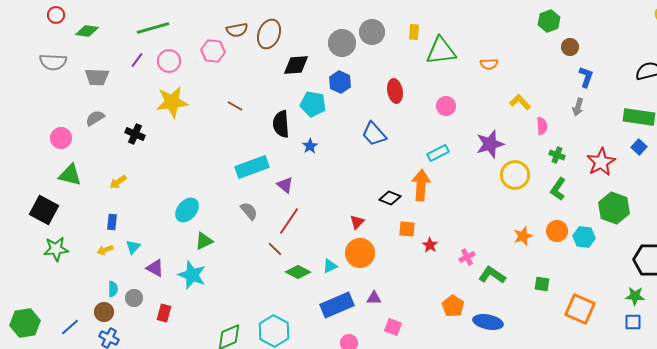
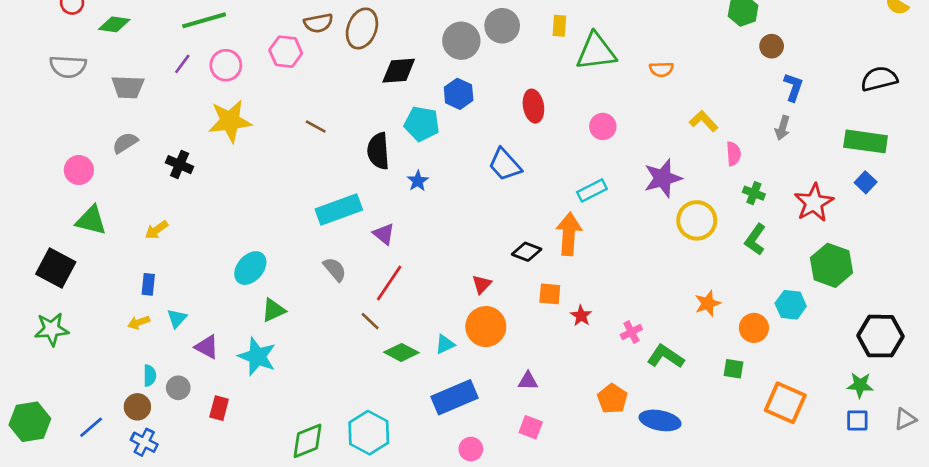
orange circle: (557, 231) -> (754, 328), moved
green star: (56, 249) -> (52, 329), moved
purple triangle: (374, 298) -> (528, 381), moved

